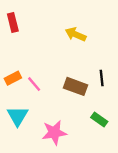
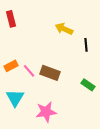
black line: (102, 78) -> (86, 45), moved
brown rectangle: (76, 86) -> (50, 73), moved
green rectangle: (99, 120) -> (88, 85), moved

